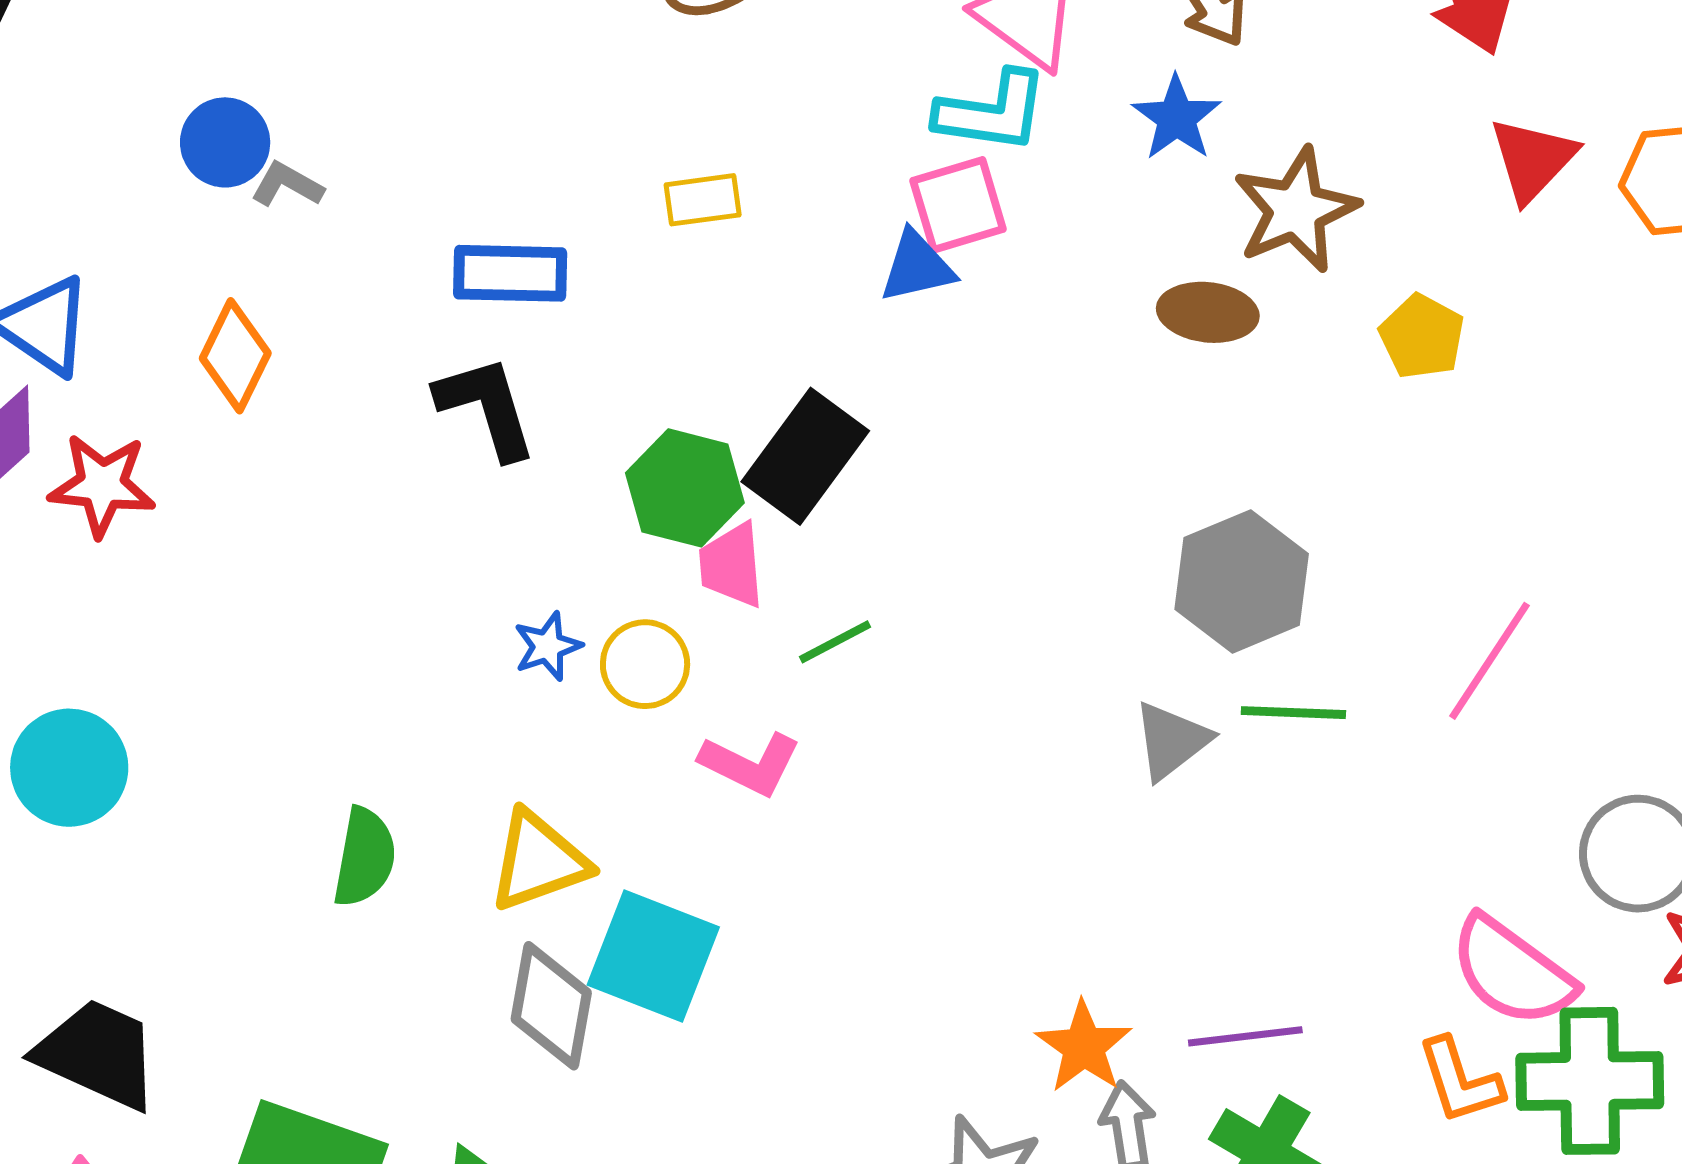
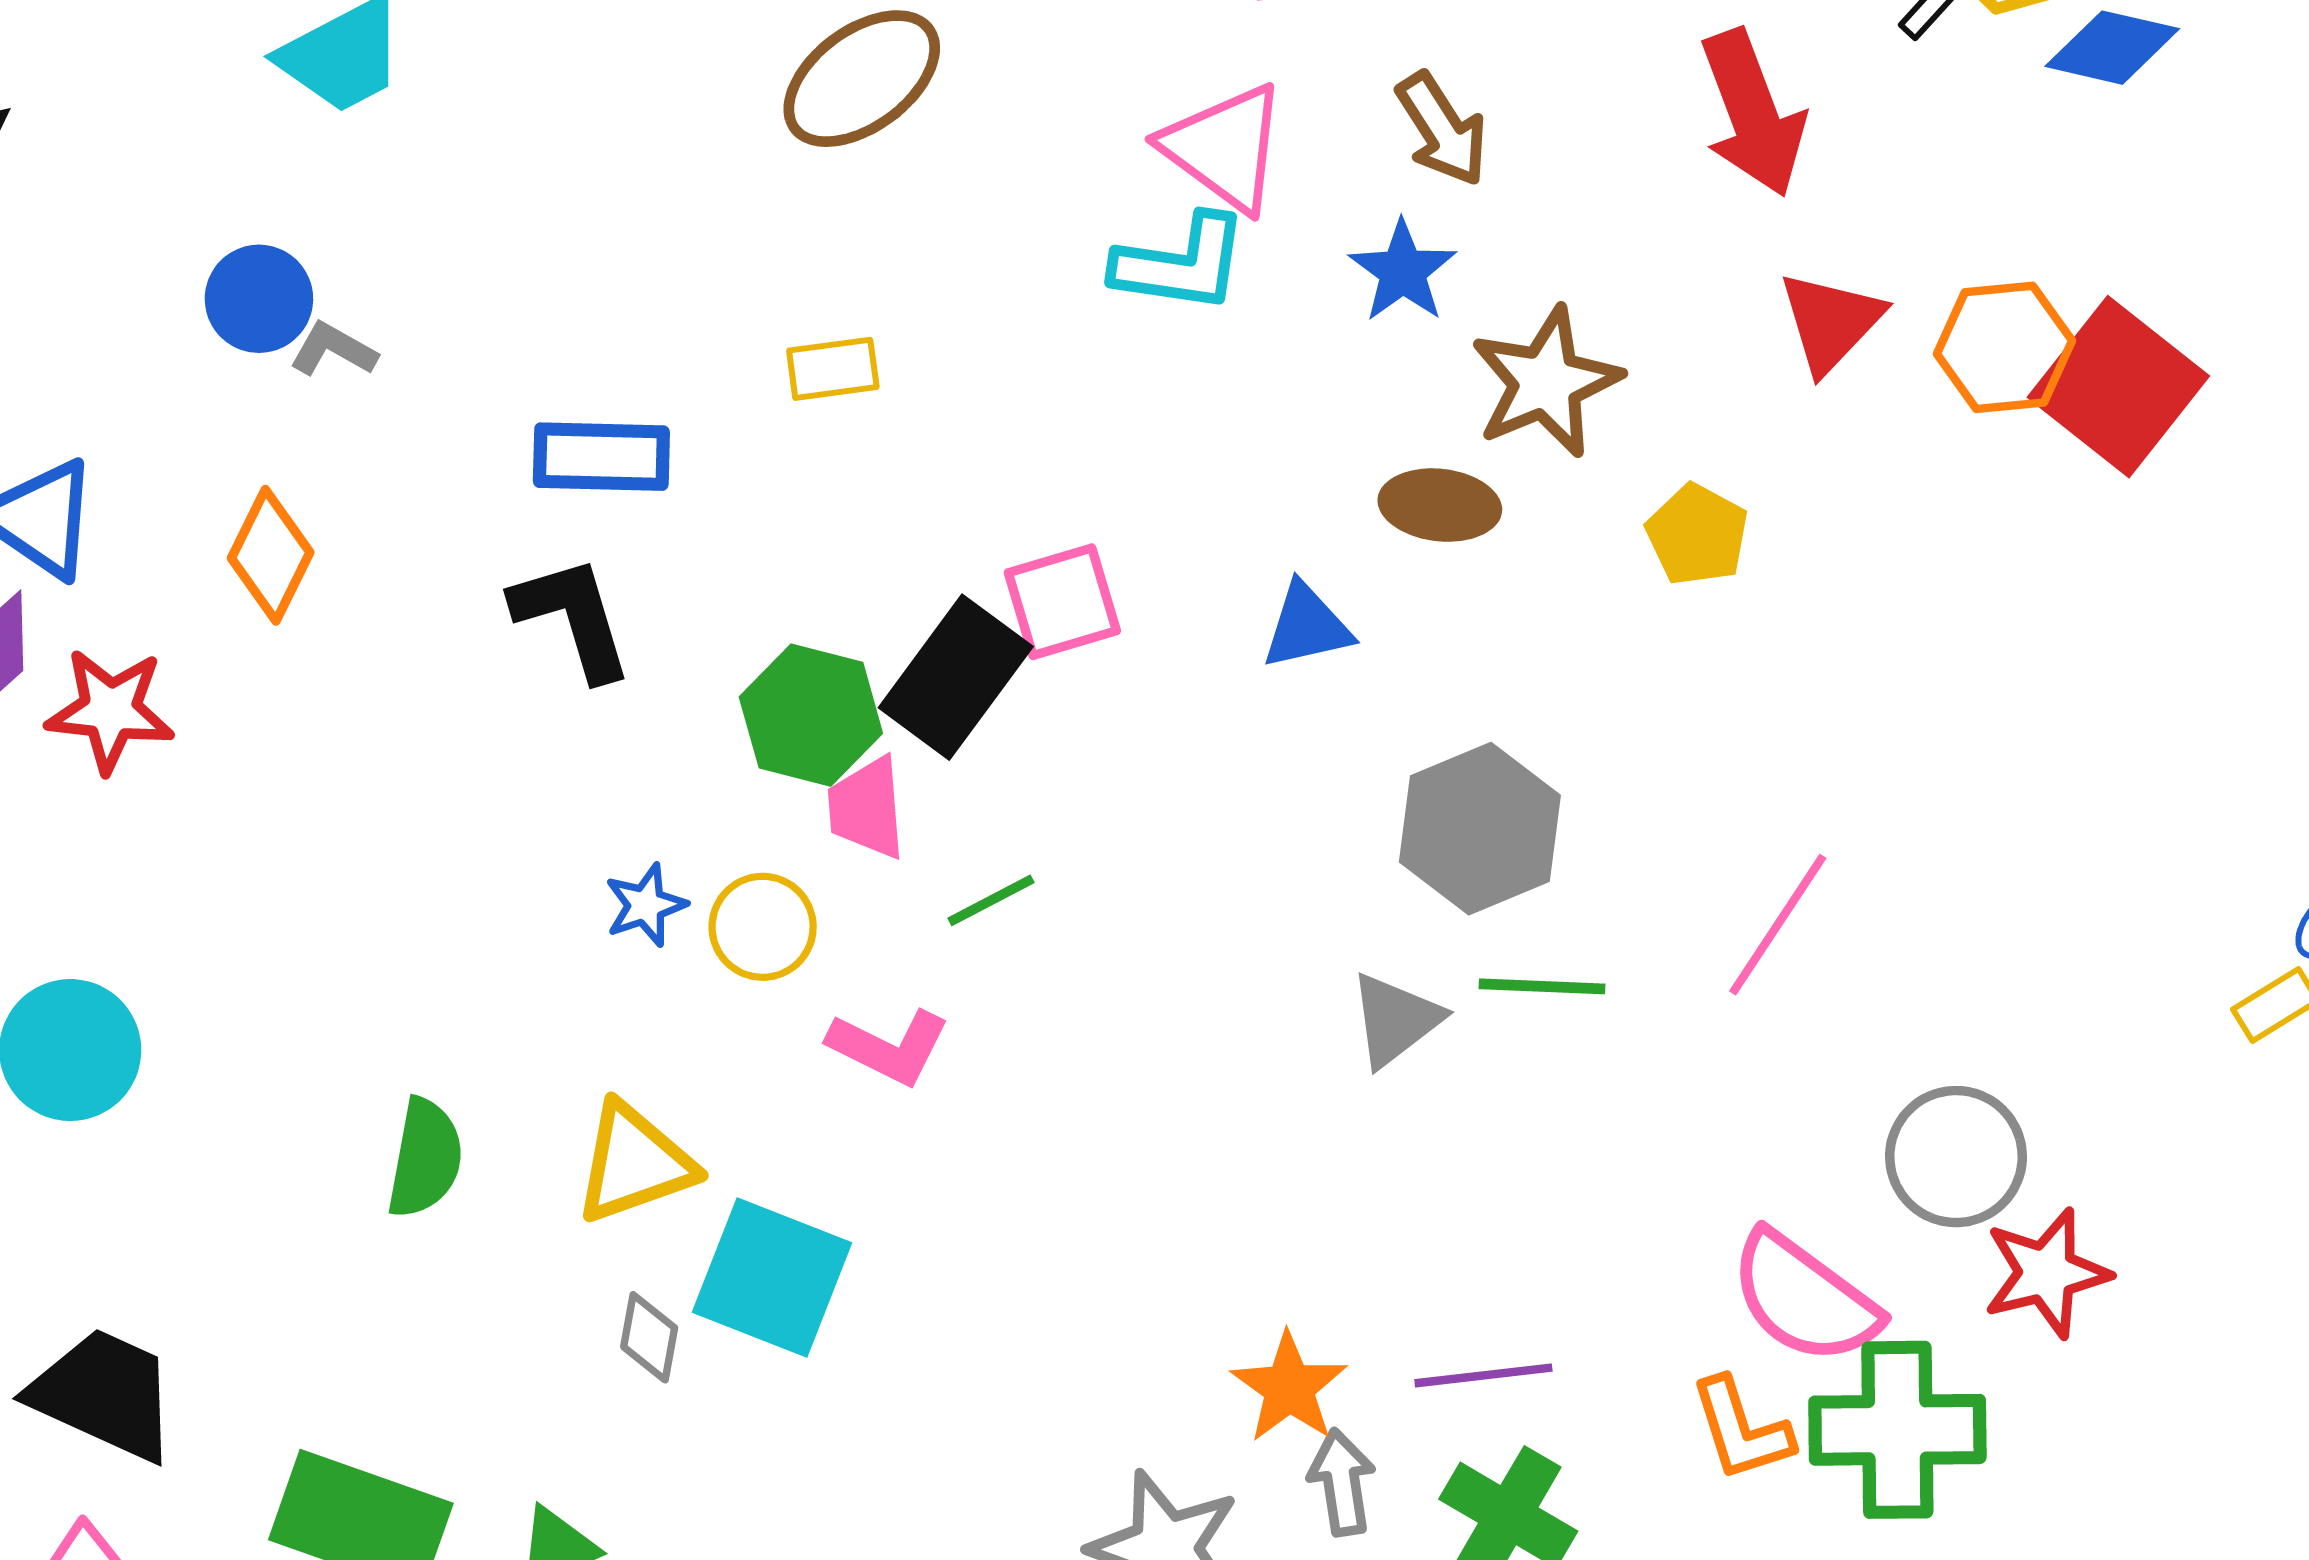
pink square: (958, 205) -> (1062, 602), moved
blue triangle: (917, 267) -> (1307, 626), moved
gray diamond: (551, 1006) -> (649, 1337), size x0.6

